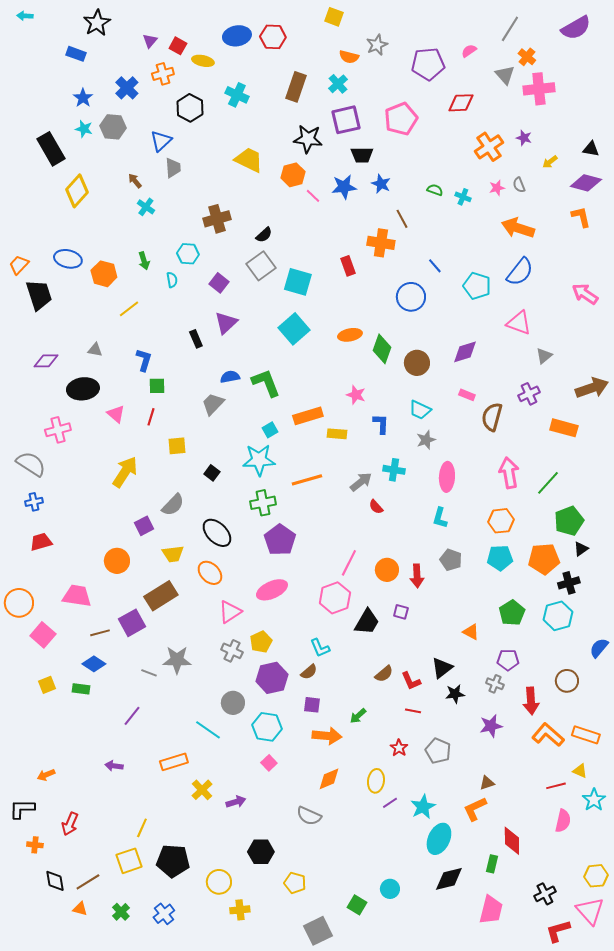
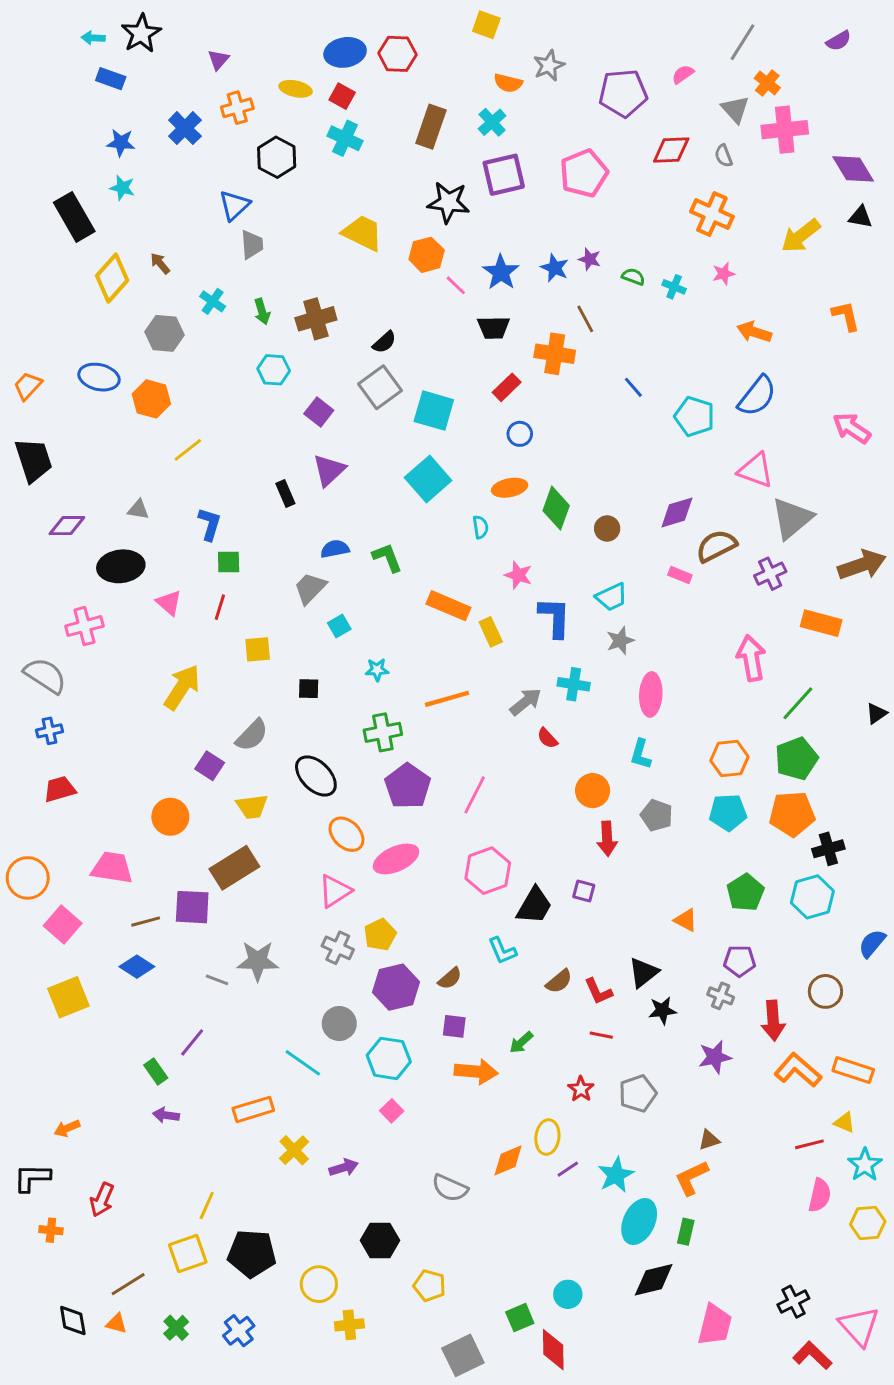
cyan arrow: (25, 16) -> (93, 38), moved
purple semicircle: (576, 28) -> (839, 41), size x0.6
red square: (178, 46) -> (342, 96), moved
blue star: (83, 98) -> (121, 143), turned -30
gray hexagon: (113, 127) -> (165, 333), moved
purple star: (524, 138) -> (590, 259), moved
orange cross: (489, 147) -> (712, 214), turned -32
black trapezoid: (362, 155) -> (494, 328), moved
yellow arrow: (550, 162) -> (801, 236), size x1.8
brown arrow: (135, 181) -> (160, 264), moved
purple diamond: (586, 183) -> (853, 169), moved, turned 44
gray semicircle: (519, 185) -> (724, 156), moved
blue star: (344, 187) -> (501, 272), turned -30
orange arrow: (518, 228) -> (754, 332), size x0.7
green arrow: (144, 261) -> (262, 312), moved
red rectangle: (348, 266) -> (507, 387), turned 66
cyan semicircle: (172, 280) -> (480, 527), moved
black trapezoid: (39, 295) -> (33, 460), moved
blue circle: (411, 297) -> (520, 434), moved, size x0.6
gray triangle: (544, 356) -> (792, 518), size x1.8
brown circle: (417, 363) -> (607, 528), size x0.7
green L-shape: (266, 383) -> (387, 558), size x0.7
cyan trapezoid: (420, 410) -> (611, 597), turned -50
orange rectangle: (308, 416) -> (448, 606), turned 40
brown semicircle: (492, 417) -> (716, 546), moved, turned 48
blue L-shape: (381, 424) -> (555, 617), size x1.4
cyan square: (270, 430) -> (339, 626), moved
yellow rectangle: (337, 434) -> (491, 632), turned 60
cyan star: (259, 460) -> (377, 670), size x0.5
black square: (212, 473) -> (309, 689), turned -35
pink arrow: (509, 473) -> (751, 658), moved
green pentagon: (569, 521) -> (796, 759), moved
purple square: (144, 526) -> (210, 766), turned -30
black triangle: (581, 549) -> (876, 713), moved
pink line: (349, 563) -> (475, 795), moved
orange circle: (387, 570) -> (593, 791), moved
orange ellipse: (210, 573) -> (346, 834), moved
purple square: (132, 623) -> (192, 907), turned 32
cyan L-shape: (320, 648) -> (502, 951), moved
yellow square: (47, 685) -> (68, 997), size x1.6
green rectangle: (81, 689) -> (156, 1072), moved, turned 48
gray pentagon: (438, 751) -> (638, 1093), turned 30
orange diamond: (329, 779) -> (508, 1160), moved
red diamond: (512, 841) -> (553, 1350), moved
green rectangle: (492, 864) -> (686, 1232), moved
yellow hexagon: (596, 876) -> (868, 1223), moved
black diamond: (55, 881) -> (73, 1321), moved
green square: (357, 905) -> (520, 1318), turned 36
red L-shape: (558, 931) -> (812, 1355), turned 60

